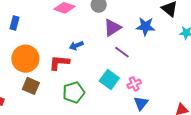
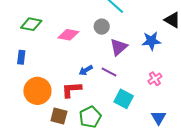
purple line: (122, 52) -> (109, 72), moved
pink cross: (134, 84) -> (155, 79), moved
brown square: (31, 86) -> (59, 116), moved

